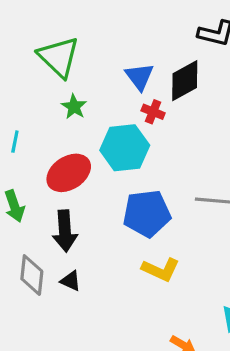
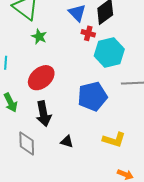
cyan hexagon: (125, 148) -> (109, 52), moved
yellow L-shape: (161, 270) -> (114, 140), moved
black triangle: (71, 281) -> (67, 142), moved

